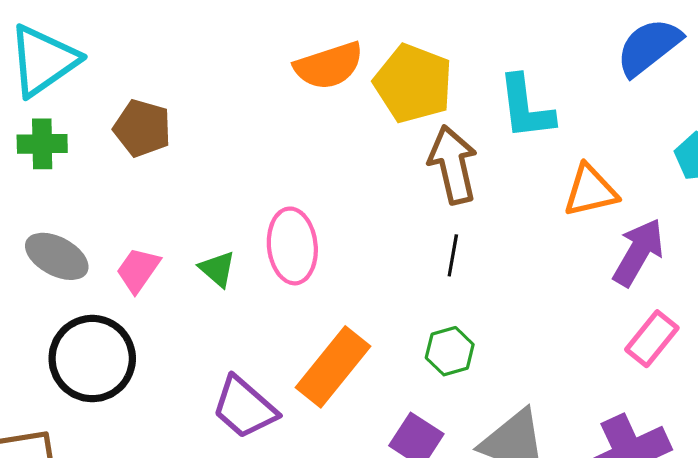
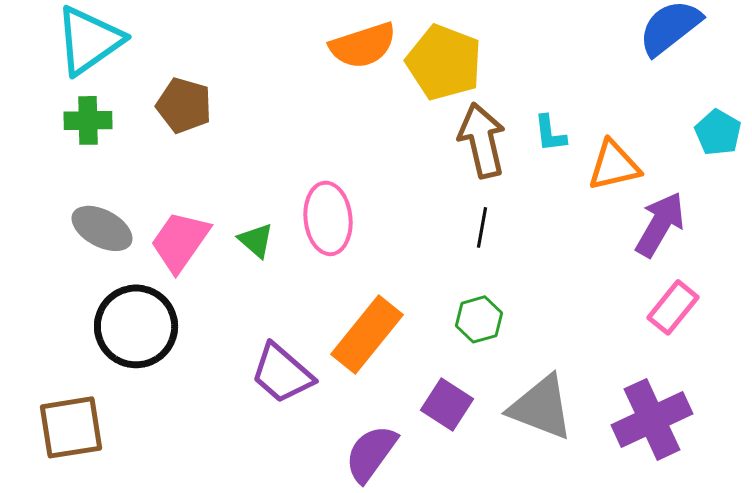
cyan L-shape: (526, 107) -> (550, 133), moved, size x0.6
pink trapezoid: (138, 270) -> (180, 241), size x1.4

